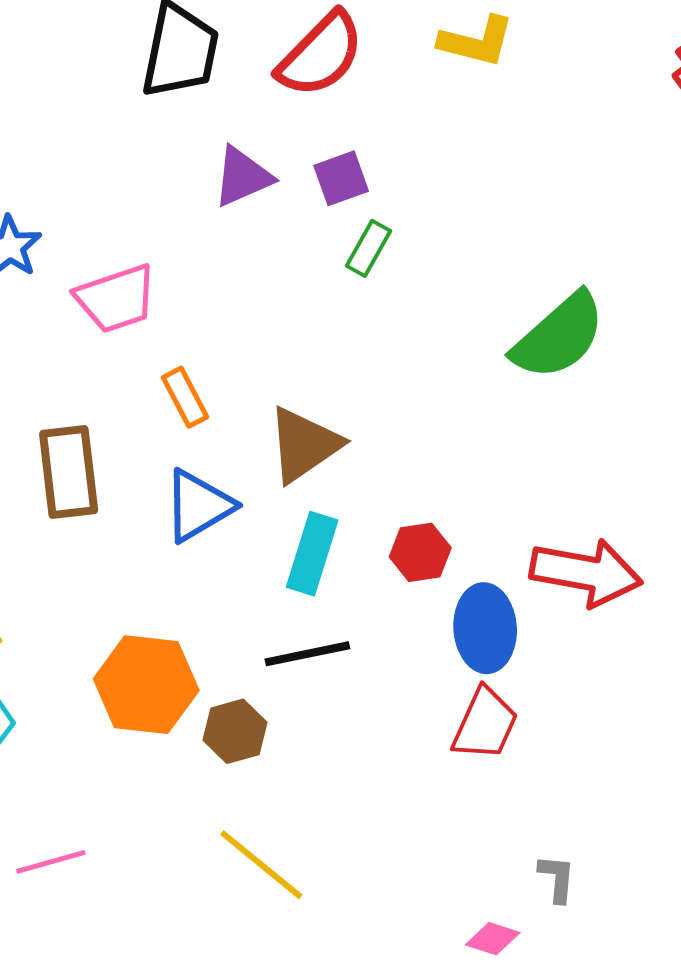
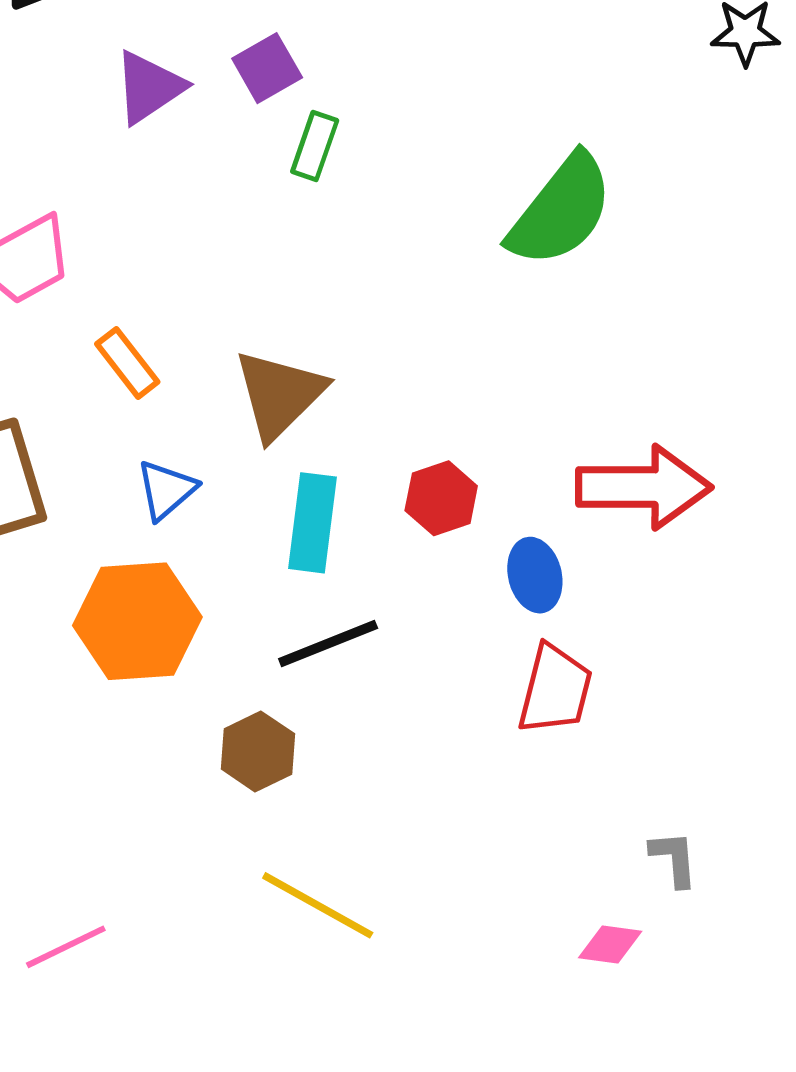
blue triangle: (198, 506) -> (166, 490), size x0.7
blue ellipse: (485, 628) -> (535, 575), size x0.7
orange hexagon: (146, 685) -> (137, 621), moved

